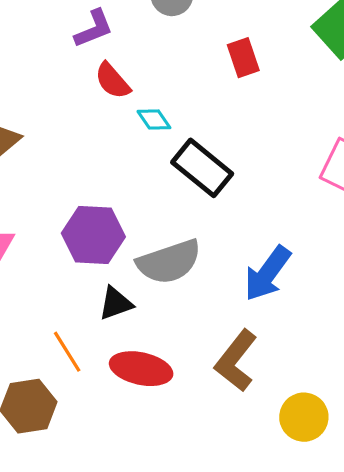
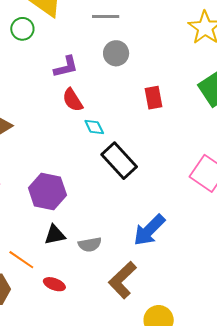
gray semicircle: (169, 262) -> (90, 244), moved, size x0.6
orange line: (67, 352) -> (21, 260), turned -32
red ellipse: (141, 369) -> (54, 284), moved, size x0.6

